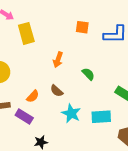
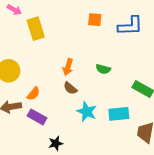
orange arrow: (58, 60) -> (68, 67), moved
green semicircle: (88, 74) -> (103, 69), turned 152
orange semicircle: (33, 96) -> (33, 94), moved

